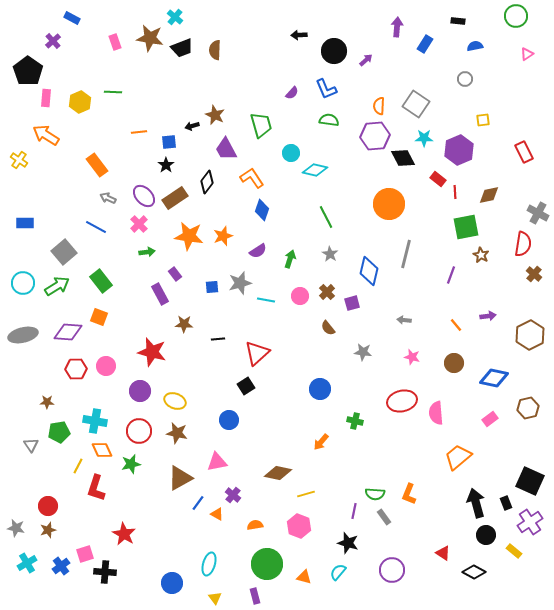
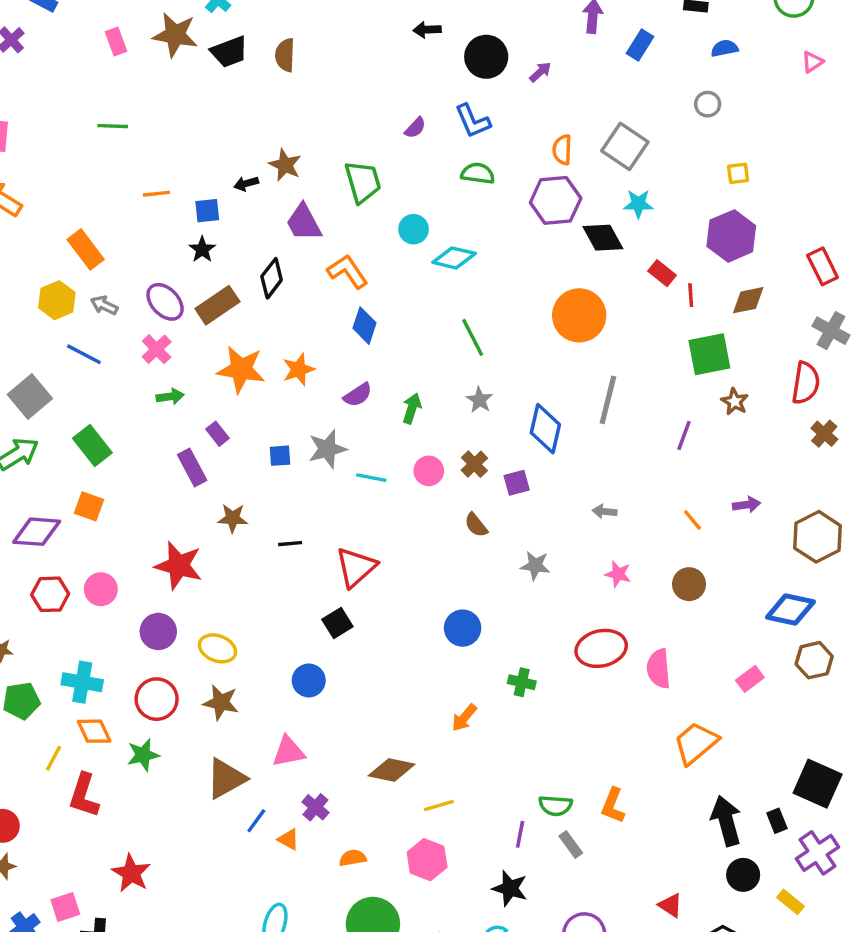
yellow hexagon: (80, 102) -> (57, 300), moved
purple hexagon: (459, 150) -> (731, 236), moved
red rectangle: (524, 152) -> (823, 266), moved
blue diamond: (494, 378) -> (790, 609), moved

